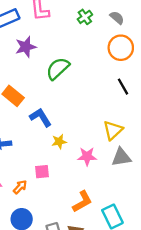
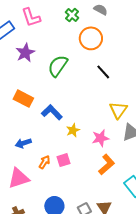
orange circle: (121, 48) -> (91, 38), moved
black line: (123, 87) -> (103, 72), moved
orange arrow: (20, 187) -> (44, 162), moved
orange L-shape: (82, 202) -> (107, 164), moved

